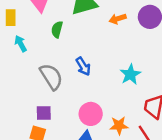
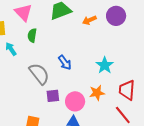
green semicircle: (57, 29) -> (32, 35), moved
purple square: (44, 113) -> (53, 96), moved
orange star: (119, 126) -> (97, 93), moved

